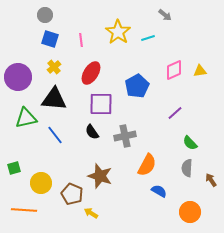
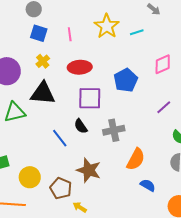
red ellipse: (91, 73) -> (80, 67), turned 55
blue line: (55, 135) -> (60, 138), moved

